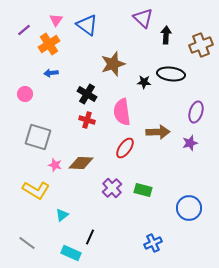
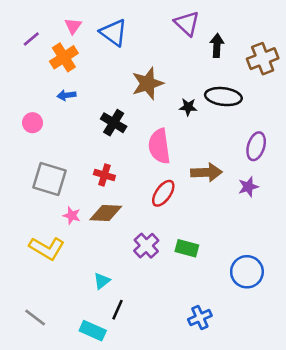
red cross: (87, 120) -> (104, 175), moved
cyan triangle: (62, 215) -> (102, 281), moved

